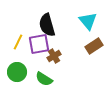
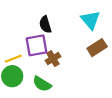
black semicircle: (47, 25) -> (45, 24), size x0.7
yellow line: (18, 42) -> (13, 59), moved, turned 42

